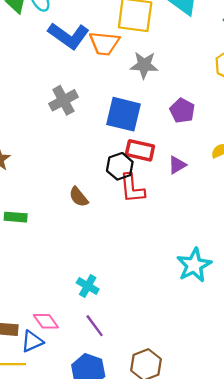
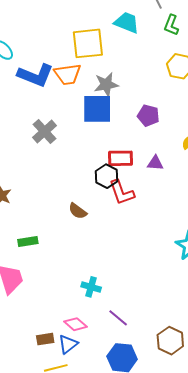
blue square: (124, 114) -> (97, 109), moved
purple triangle: (177, 165) -> (155, 163), turned 48
cyan cross: (88, 286) -> (91, 287), moved

